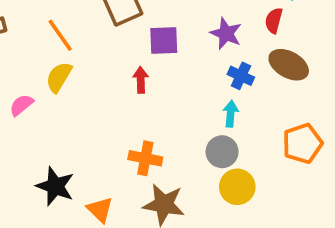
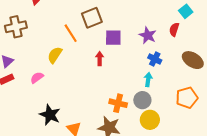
orange line: (60, 35) -> (71, 33), moved
brown ellipse: (289, 65) -> (193, 60), moved
pink semicircle: (21, 105) -> (37, 78), moved
orange cross: (145, 158) -> (118, 103), moved

